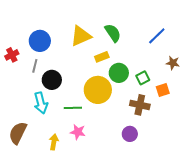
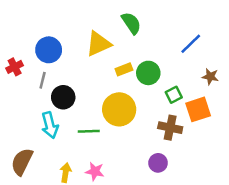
green semicircle: (113, 33) -> (131, 23), moved
green circle: (119, 73) -> (148, 73), moved
orange square: (163, 90) -> (198, 109), size x1.5
pink star: (78, 132) -> (95, 171), moved

